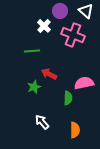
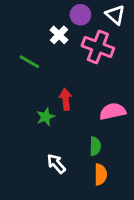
green line: (32, 51) -> (29, 62), moved, turned 35
red arrow: (49, 74) -> (66, 99), turned 56
green semicircle: (68, 98) -> (95, 146), moved

